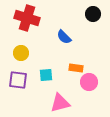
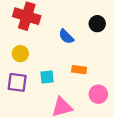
black circle: (93, 14) -> (97, 24), moved
pink circle: (89, 82) -> (98, 94), moved

